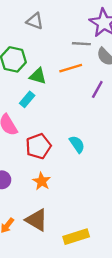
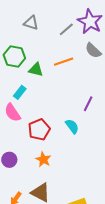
gray line: (81, 44) -> (66, 29), moved, turned -42
purple line: (97, 89) -> (88, 104), moved
cyan rectangle: (27, 99) -> (20, 92), moved

